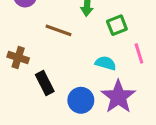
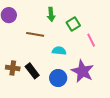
brown cross: (18, 58) -> (13, 68), moved
cyan semicircle: (106, 63) -> (59, 51), moved

